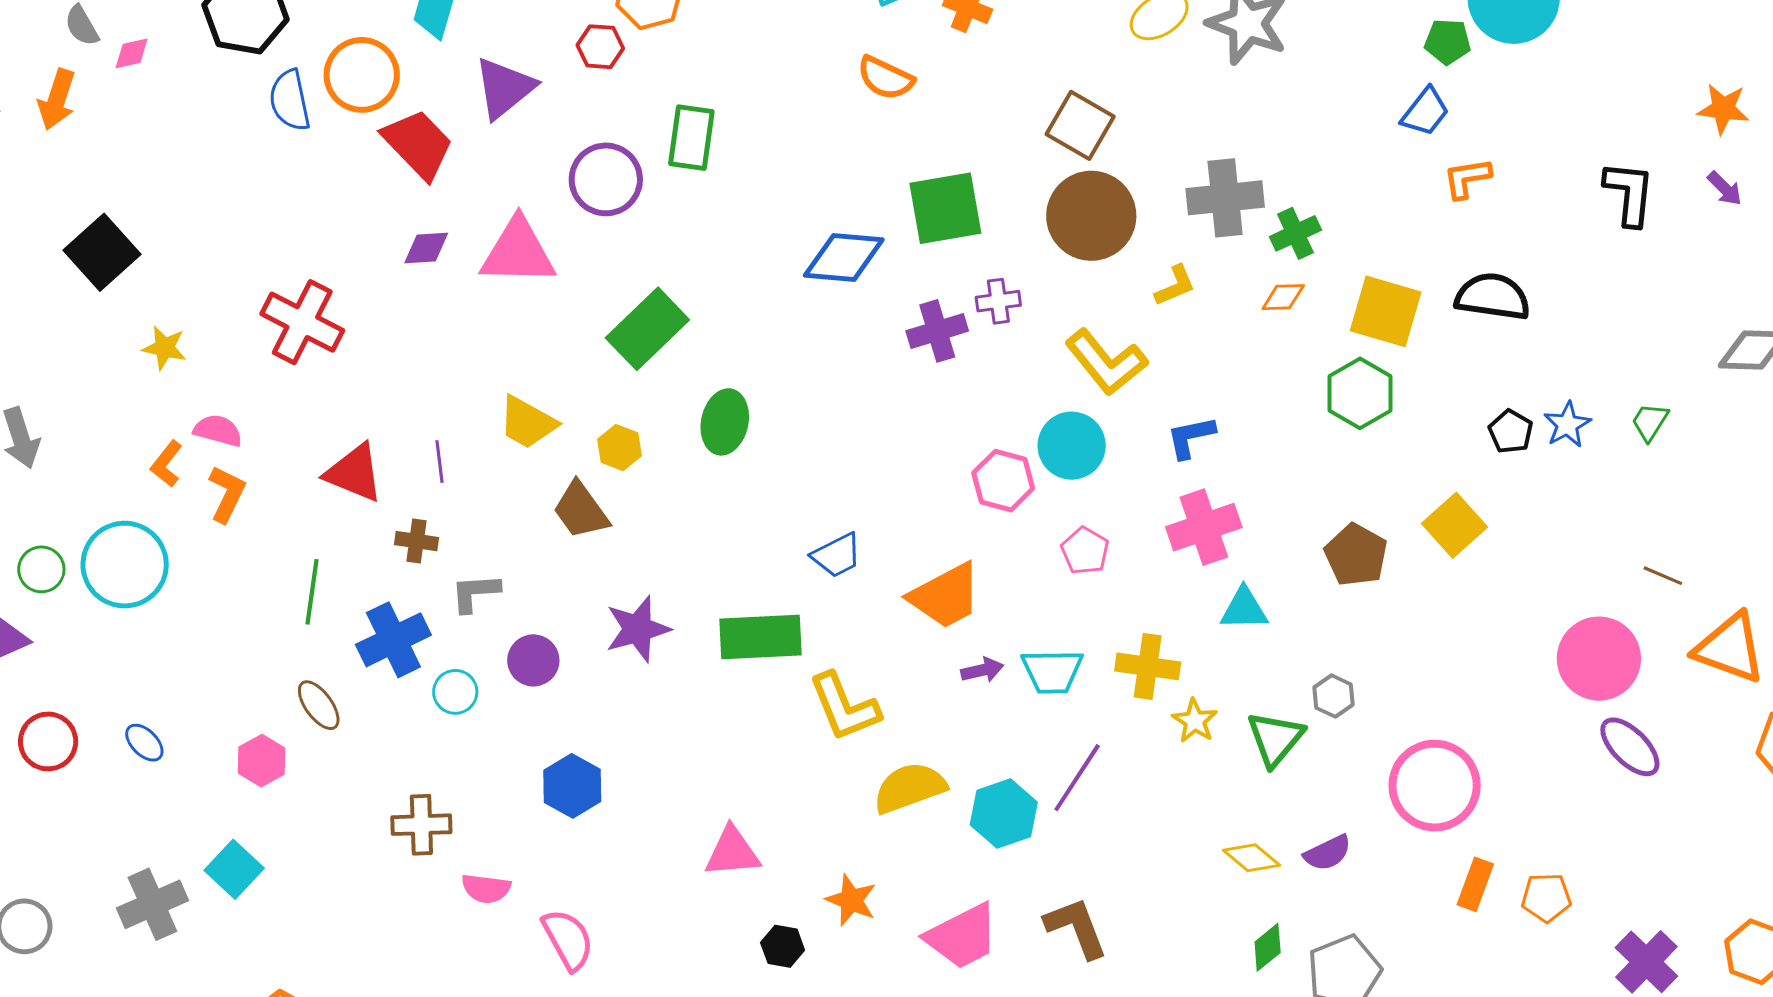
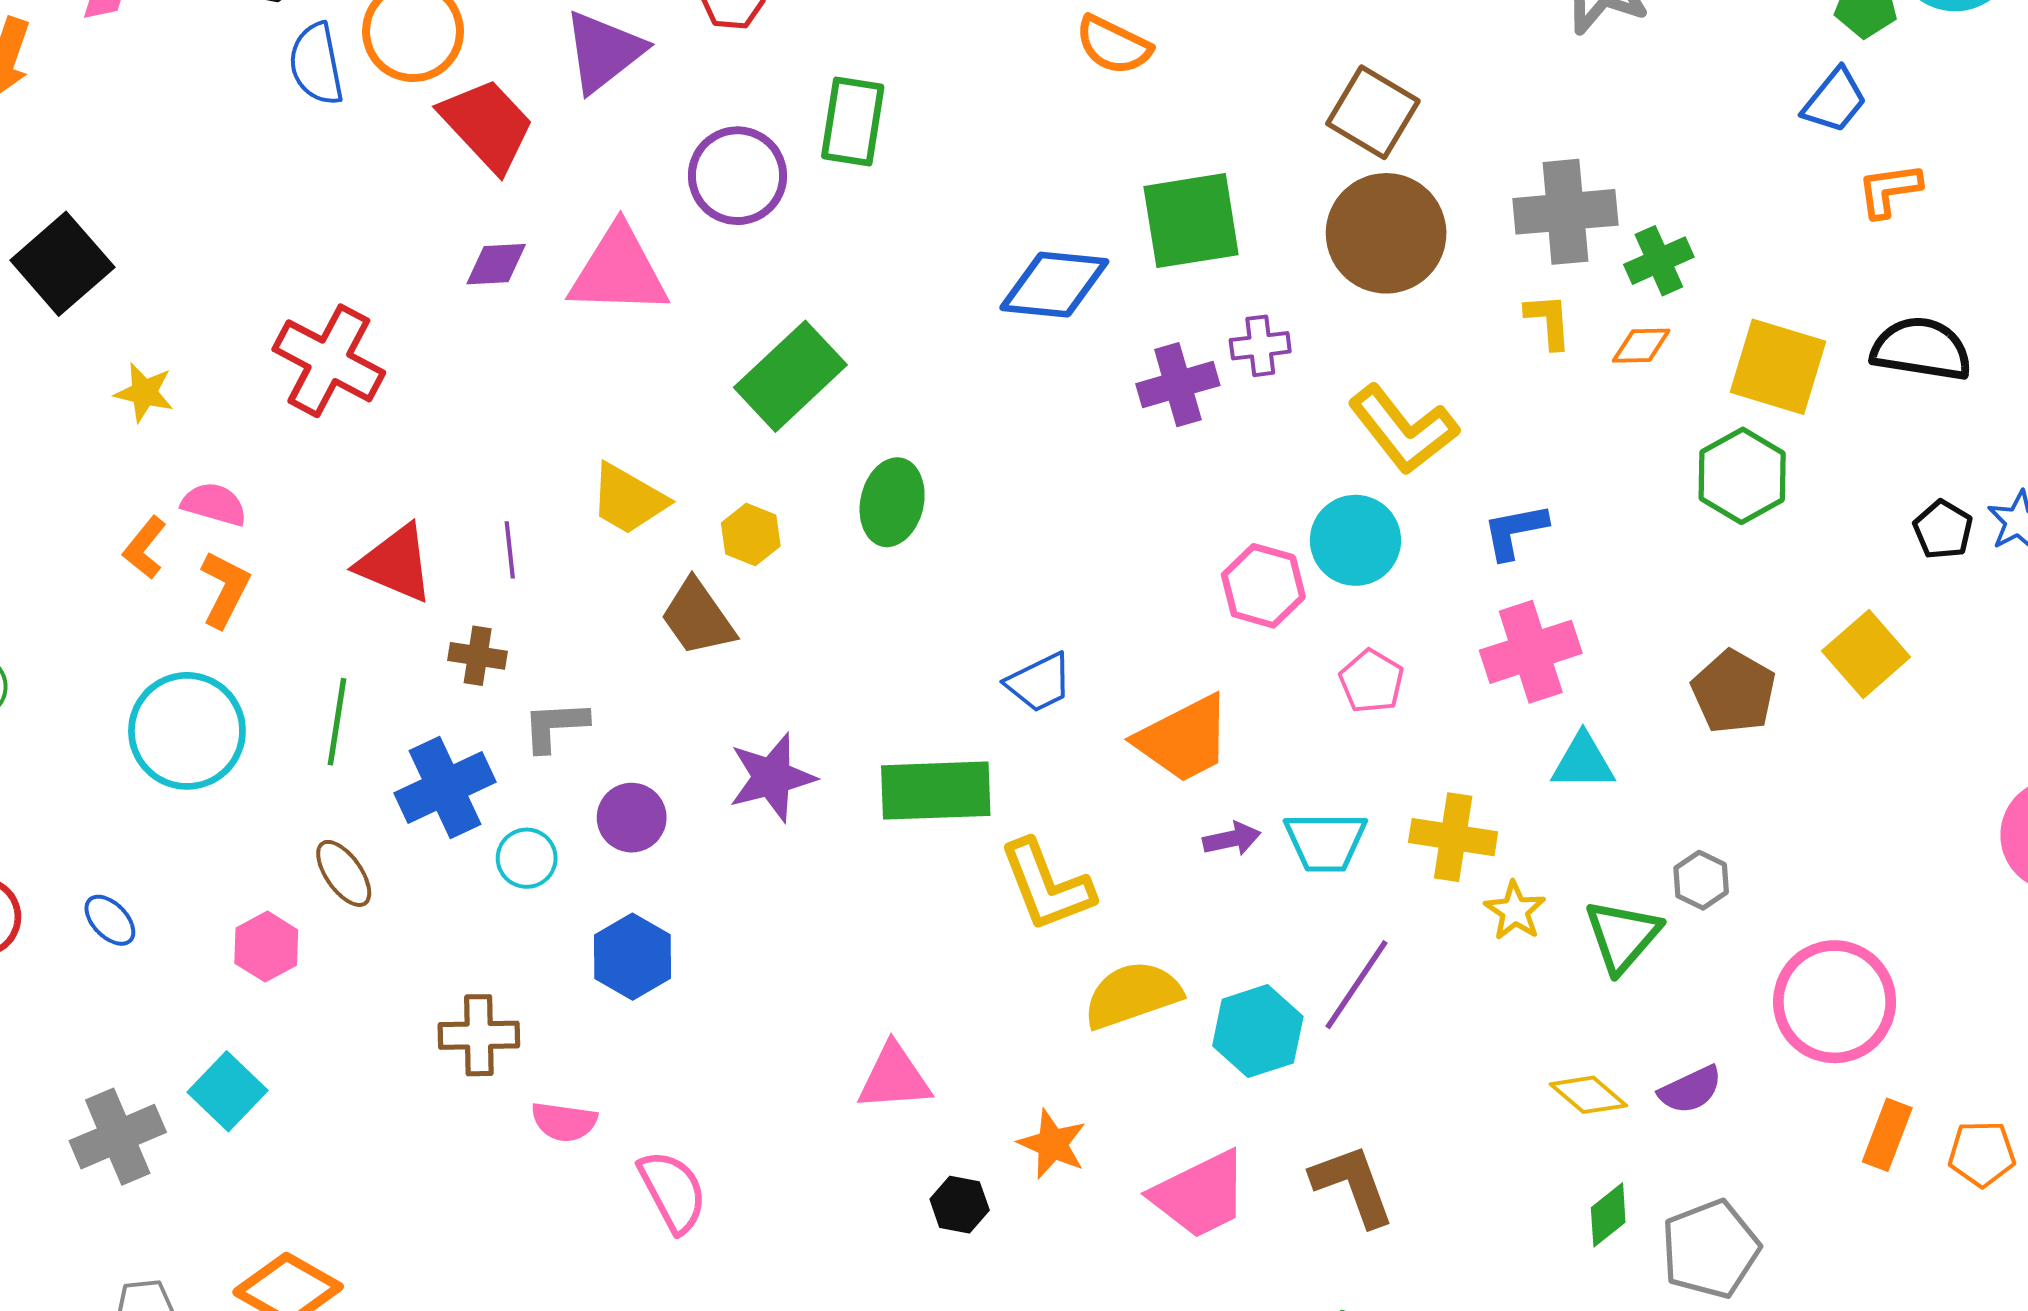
yellow L-shape: (1175, 286) -> (1549, 321), moved, turned -72
cyan circle: (125, 565) -> (187, 731), moved
blue hexagon: (572, 786) -> (632, 957), moved

